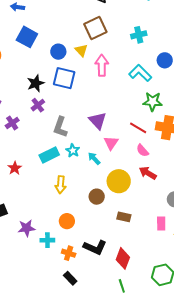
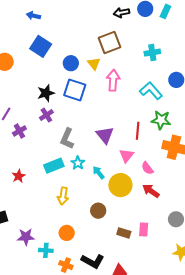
red line: (138, 128) -> (138, 131), moved, turned 60
pink triangle: (111, 143) -> (126, 156), moved
yellow circle: (119, 181) -> (120, 185), moved
pink rectangle: (161, 224) -> (144, 230), moved

